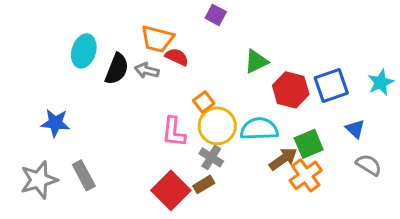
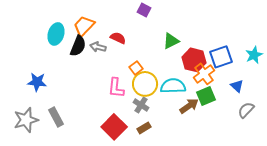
orange trapezoid: (157, 39) -> (84, 26), moved, turned 120
gray semicircle: (369, 165) -> (246, 110), turned -78
orange cross: (306, 175) -> (204, 74), moved
brown rectangle: (204, 184) -> (144, 128), moved

